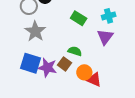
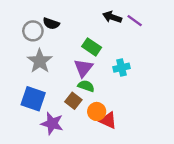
cyan cross: (109, 16) -> (122, 68), moved
purple triangle: (105, 37) -> (83, 68), moved
purple star: (47, 68) -> (52, 124), moved

